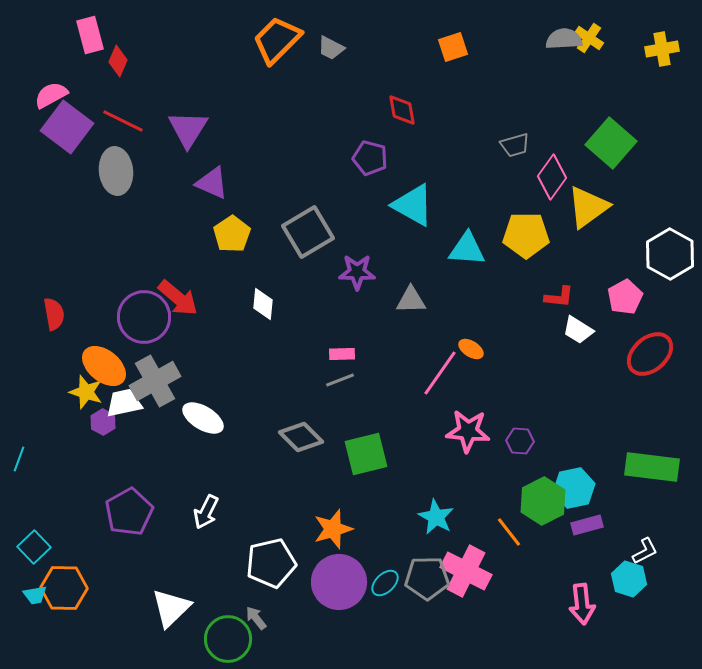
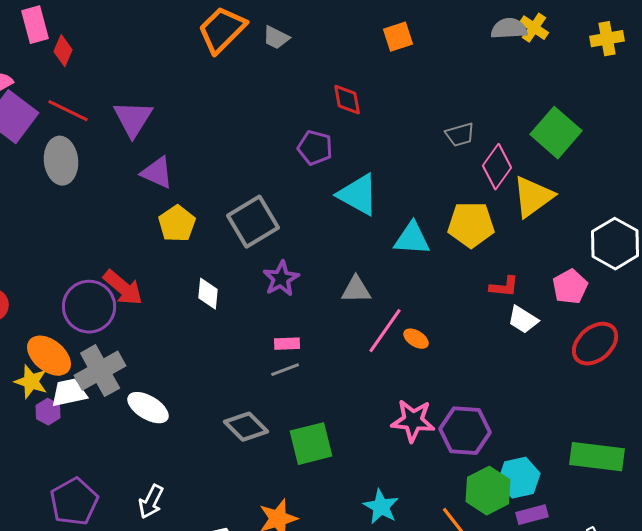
purple star: (357, 272) -> (281, 279), moved, turned -30
pink line: (440, 373) -> (385, 331), moved
purple hexagon: (520, 441) -> (465, 431), size x1.8

